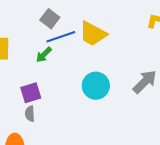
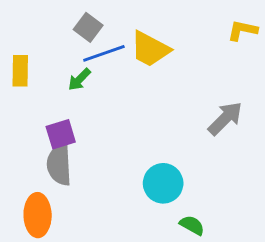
cyan circle: (96, 86) -> (163, 183), moved
gray semicircle: (30, 114) -> (59, 165), size x1.8

